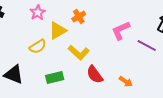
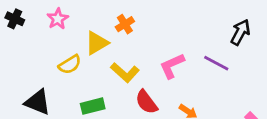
pink star: (38, 12) -> (58, 19), moved
pink L-shape: (121, 30) -> (172, 66), moved

